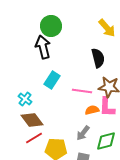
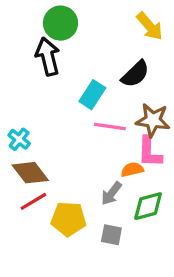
black semicircle: (98, 58) -> (135, 74), turned 60
cyan rectangle: (52, 80) -> (92, 95), moved
orange semicircle: (92, 110) -> (132, 170), moved

